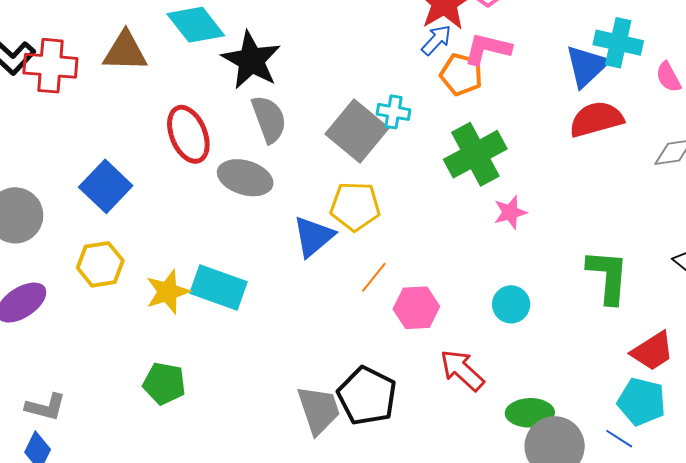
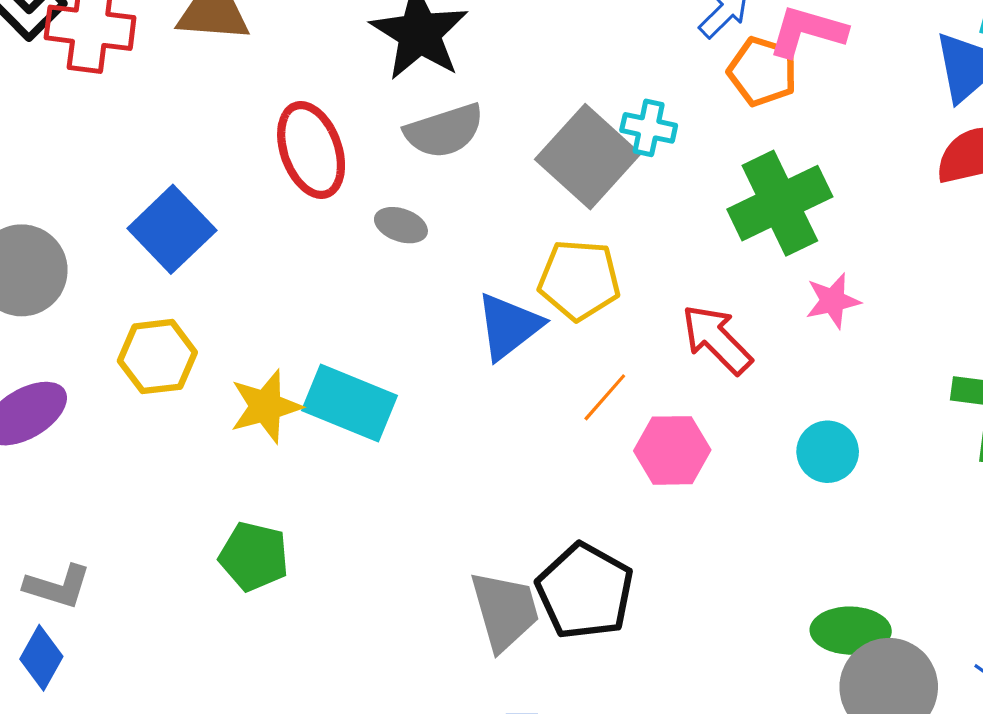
gray semicircle: (269, 119) -> (444, 131), turned 90
gray ellipse: (245, 178) -> (401, 225), size x0.6
red arrow: (462, 370) -> (717, 339), moved

